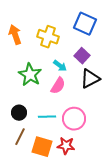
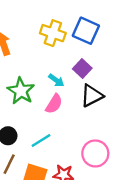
yellow cross: (48, 37) -> (53, 33), moved
cyan line: (47, 117) -> (41, 140), turned -30
pink circle: (74, 119) -> (95, 153), moved

